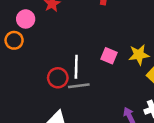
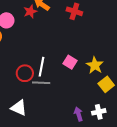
yellow star: (139, 55) -> (95, 65), turned 30

